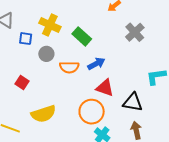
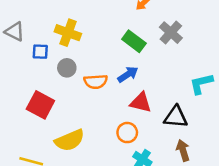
green rectangle: (82, 36) -> (134, 41), moved
red square: (22, 82) -> (40, 105), size x1.6
orange circle: (92, 112) -> (127, 133), size x0.7

